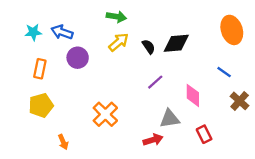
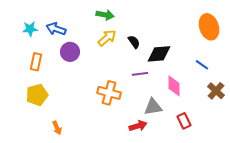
black diamond: (176, 43) -> (159, 54), moved
purple line: (155, 82) -> (140, 74), turned 35
orange cross: (105, 114) -> (109, 93), moved, turned -30

